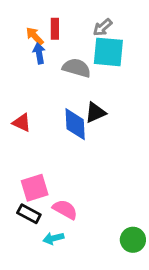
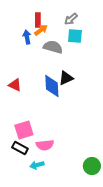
orange arrow: (35, 36) -> (41, 30), moved, turned 96
cyan square: (108, 52) -> (75, 36), size x0.7
pink semicircle: (65, 209) -> (45, 145), turned 144

